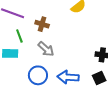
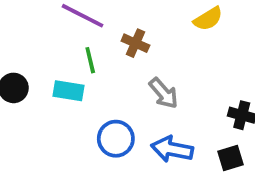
gray arrow: (46, 49) -> (164, 93), moved

